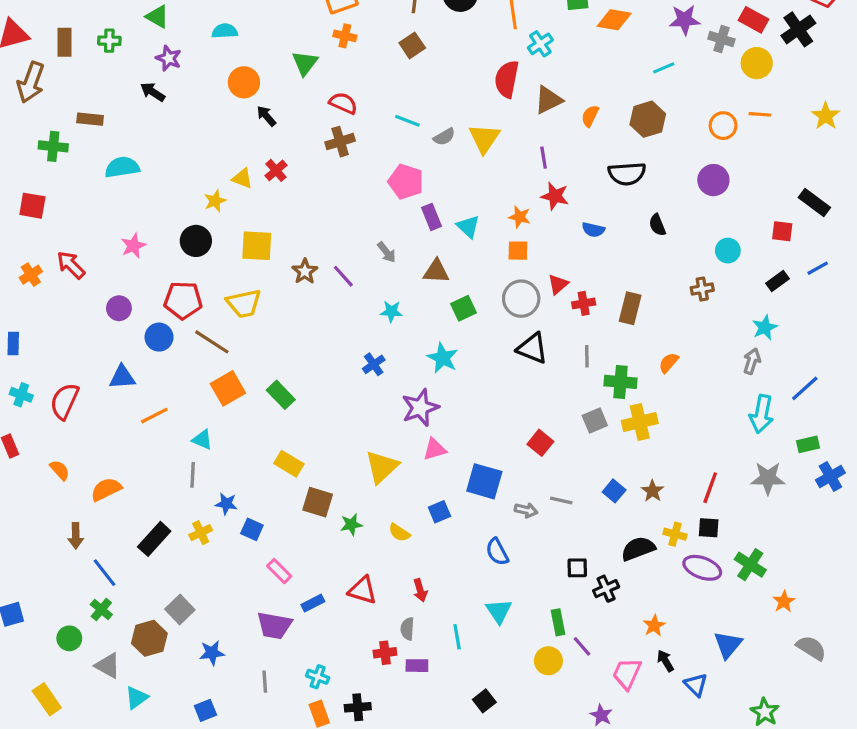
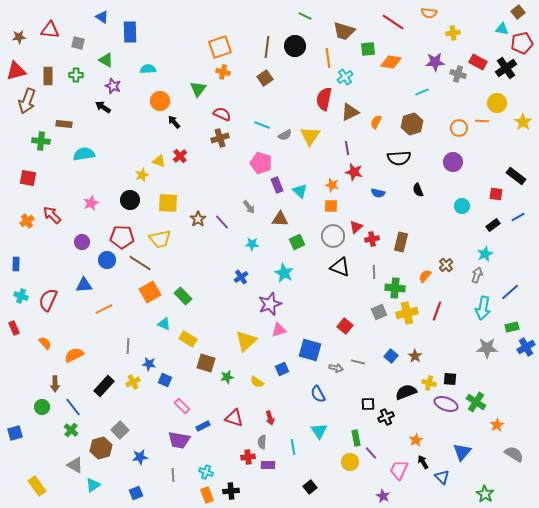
yellow circle: (757, 63) -> (497, 103), moved
brown cross: (702, 289) -> (446, 265), moved, turned -32
cyan triangle: (202, 440) -> (164, 324), moved
red line: (710, 488) -> (437, 311), moved
green circle: (69, 638) -> (42, 407), moved

